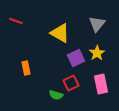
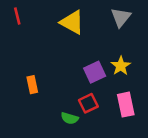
red line: (16, 21) -> (17, 16), moved, turned 56
gray triangle: (97, 24) -> (121, 17), moved
yellow triangle: (60, 33) -> (72, 22), moved

